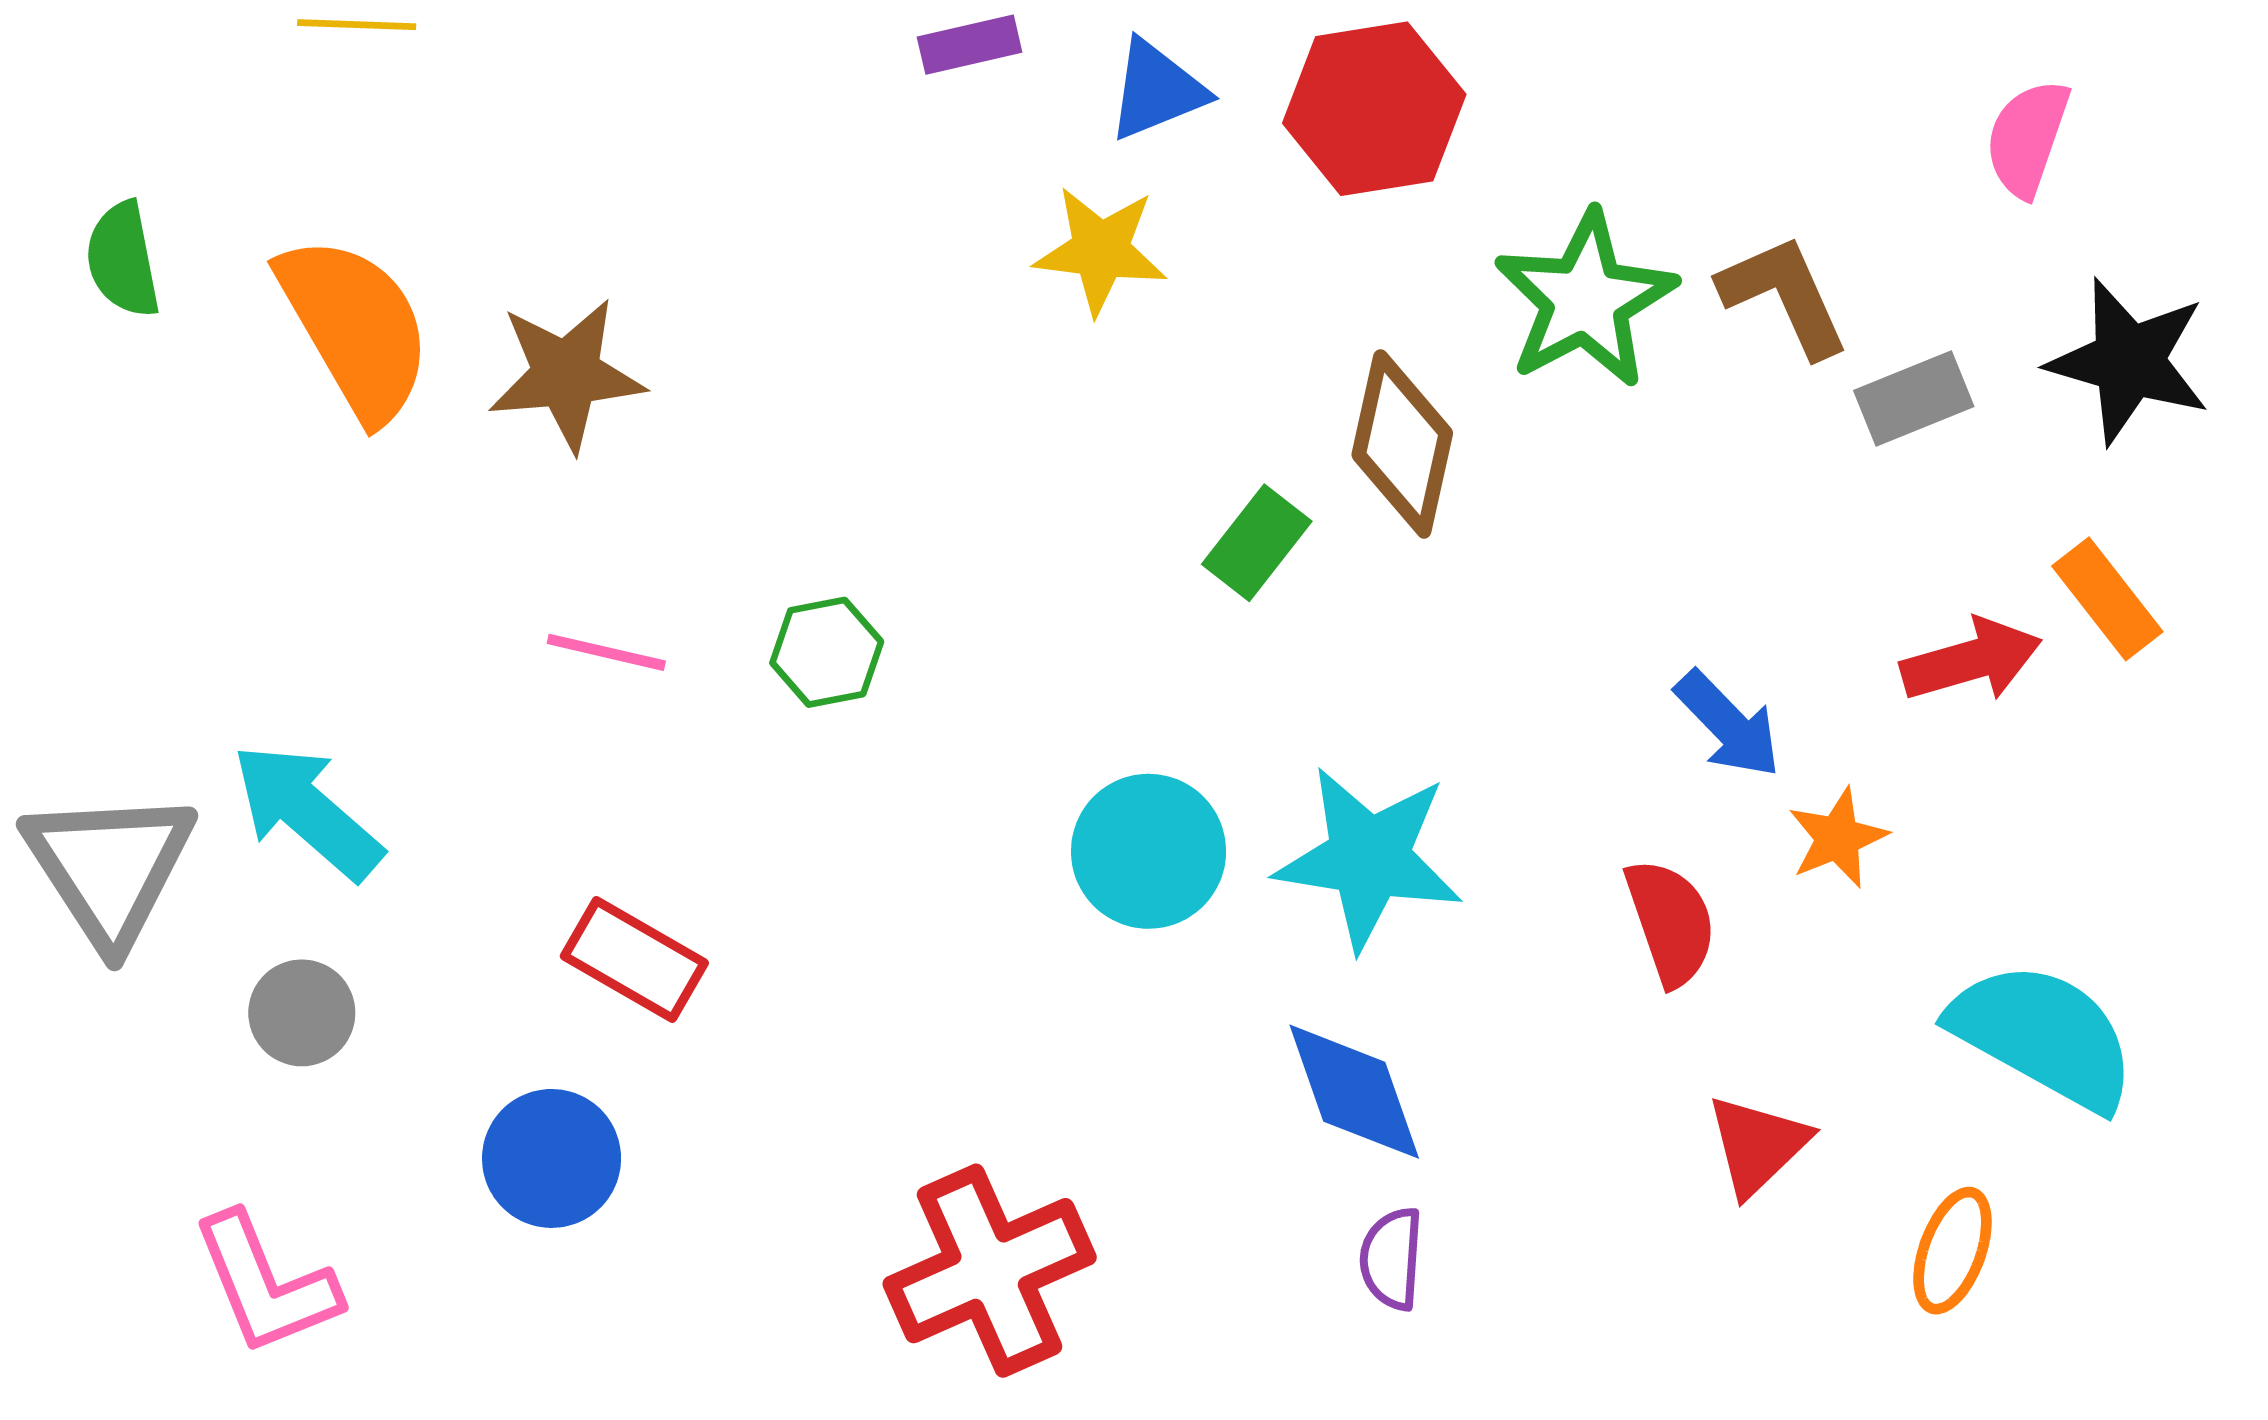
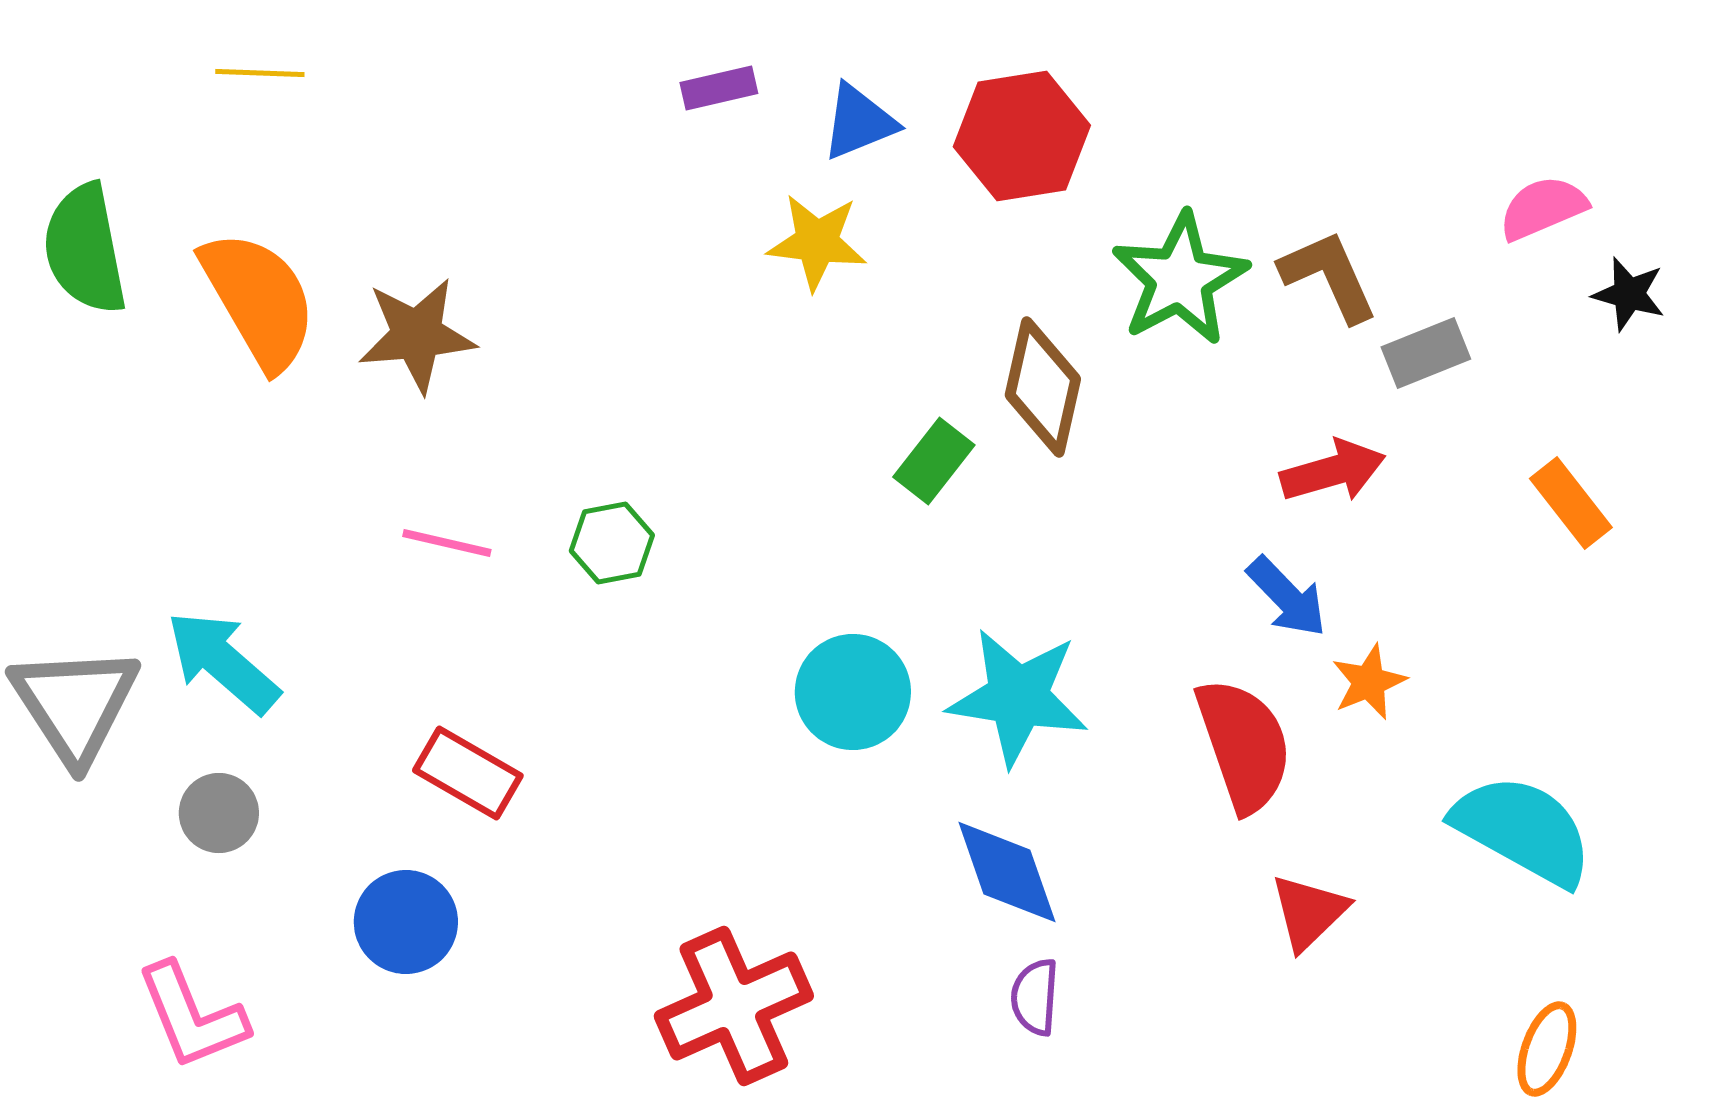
pink semicircle: (2027, 138) -> (1543, 208), moved, turned 48
green semicircle: (123, 260) -> (85, 249), size x1.5
black star: (2129, 361) -> (1629, 294), moved, size x0.6
red arrow: (1971, 660) -> (1333, 471), moved
red semicircle: (1671, 922) -> (1244, 745), size x1.4
orange ellipse: (1953, 1251) -> (1547, 1049), moved

